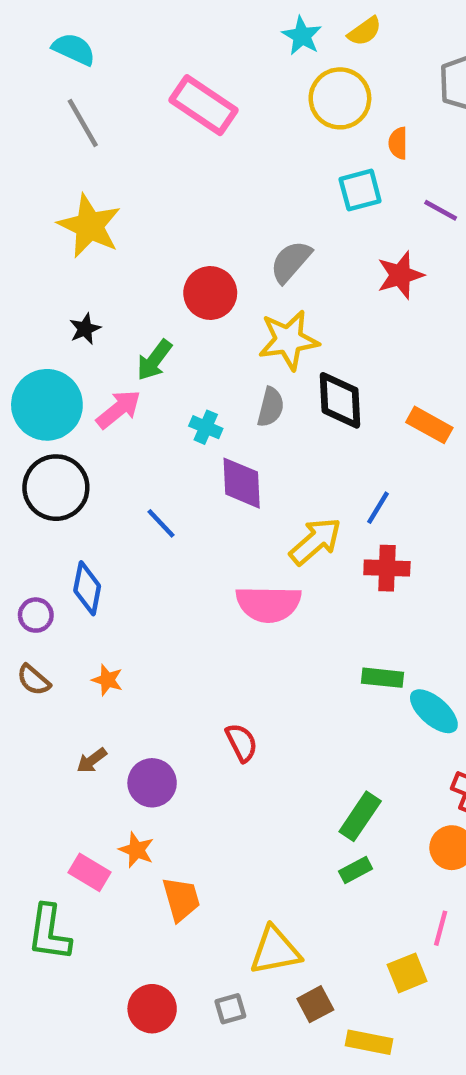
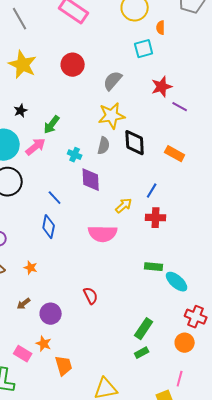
purple line: (441, 210) -> (180, 107), moved
red circle: (210, 293) -> (73, 65), moved
yellow arrow: (315, 541) -> (124, 206), size x0.7
blue diamond: (87, 588) -> (49, 227), moved

